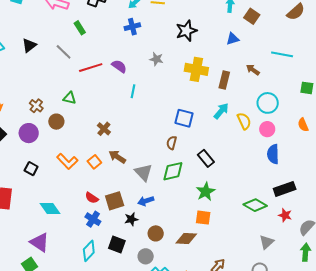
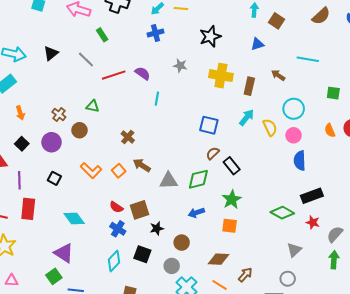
brown semicircle: (172, 143) -> (213, 153), moved, turned 32
gray triangle: (144, 172) -> (169, 181), turned -48
blue arrow: (146, 201) -> (196, 213), moved
brown diamond: (186, 238) -> (218, 259), moved

